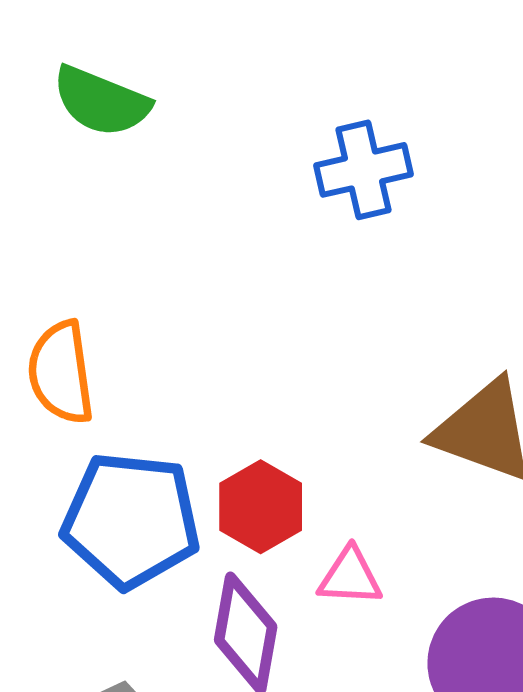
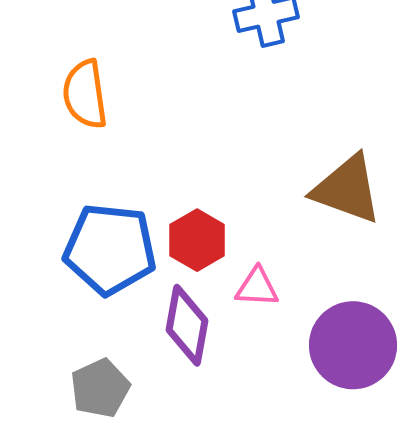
orange semicircle: (61, 373) -> (85, 94), moved

